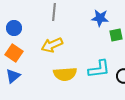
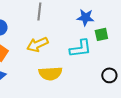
cyan L-shape: (99, 69) -> (80, 48), moved

